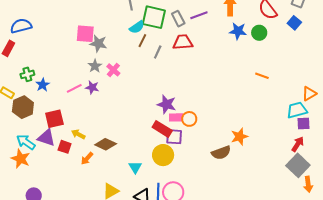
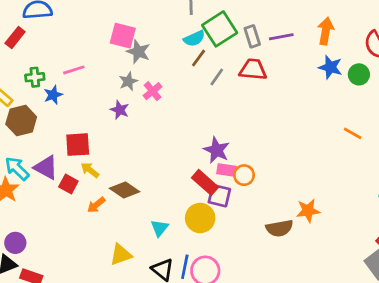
green square: (154, 17) -> (220, 29), turned 35
pink line: (74, 88) -> (74, 70), moved
red square: (54, 119) -> (78, 145), moved

